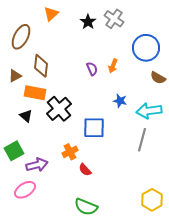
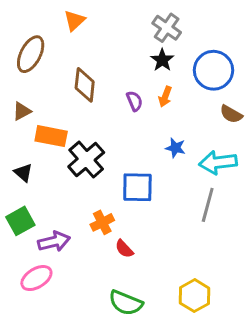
black star: (88, 22) -> (162, 60), moved
brown diamond: (41, 66) -> (85, 85), moved
black triangle: (26, 116) -> (23, 173), moved
yellow hexagon: (152, 200) -> (194, 296), moved

